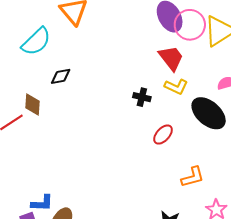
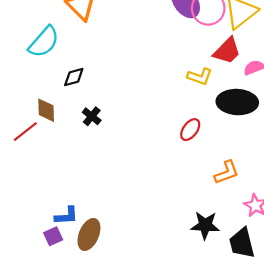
red trapezoid: (171, 58) -> (227, 51), moved, turned 88
black cross: (142, 97) -> (92, 116), moved, turned 30
black ellipse: (209, 113) -> (237, 102), turned -33

